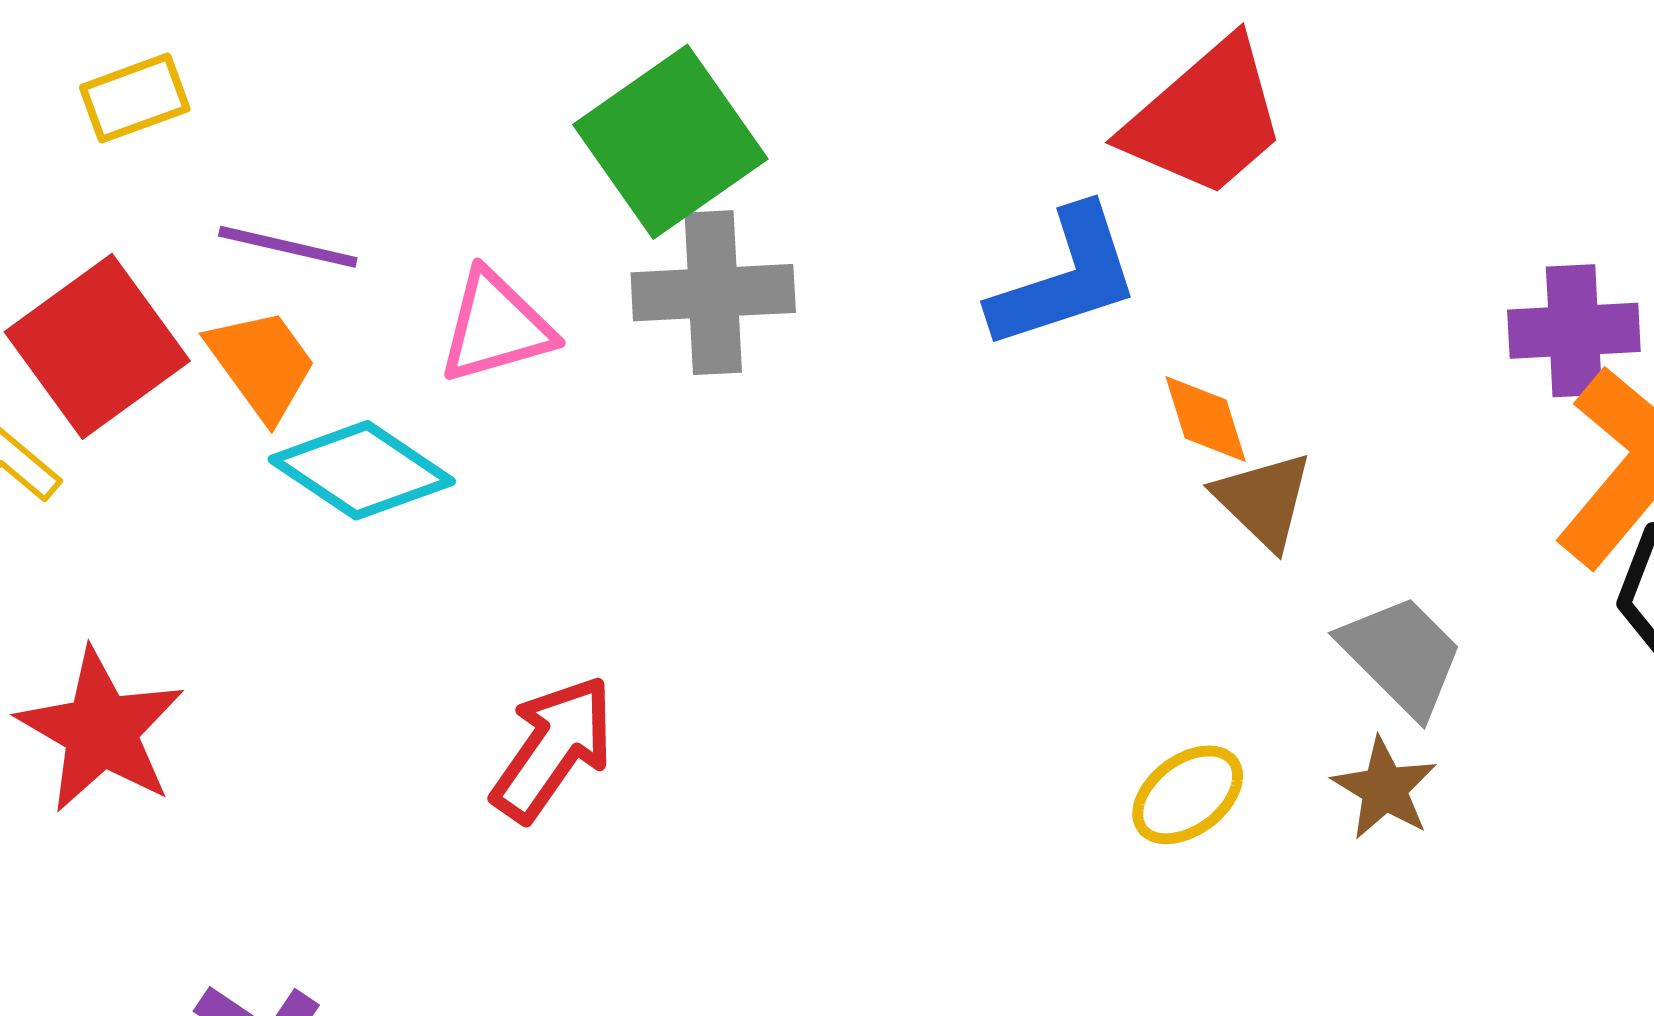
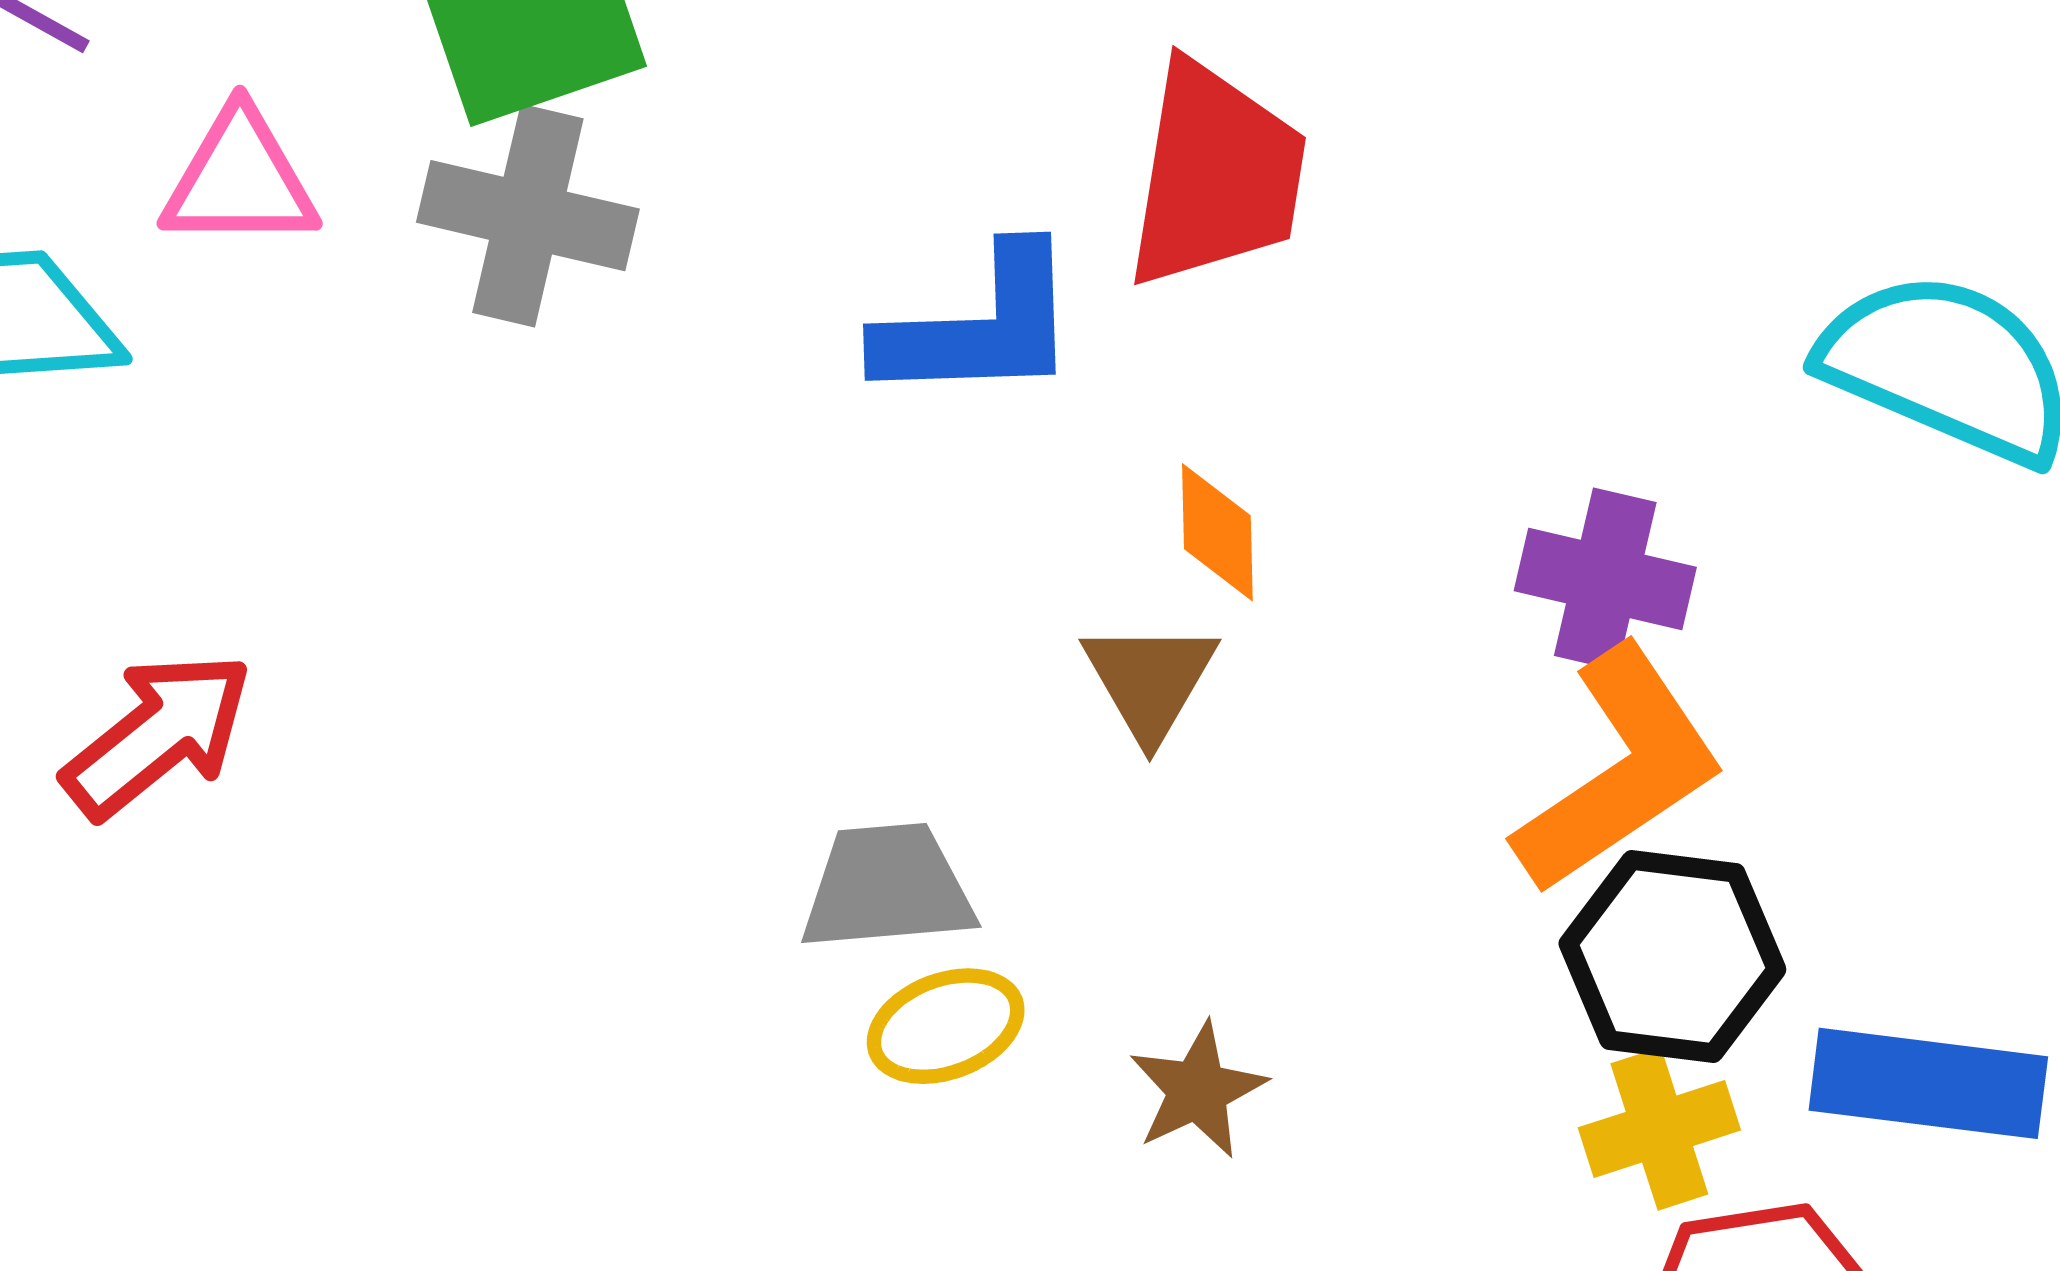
red trapezoid: (1205, 118) -> (1216, 175), turned -56
orange diamond: (1206, 419) -> (1217, 532), moved
gray trapezoid: (1402, 656) -> (887, 887), moved, turned -66

